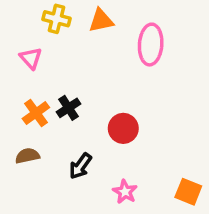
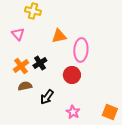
orange triangle: (101, 21) -> (59, 36), moved
pink ellipse: (151, 45) -> (81, 50), moved
brown semicircle: (27, 156) -> (25, 86), moved

